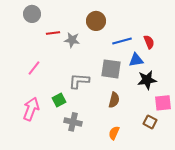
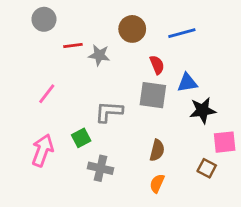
blue line: (122, 41) -> (182, 33), moved
red semicircle: (149, 42) -> (157, 65), moved
brown semicircle: (114, 100) -> (157, 150), moved

